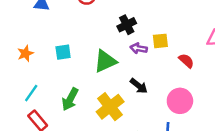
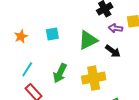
black arrow: (139, 86) -> (113, 51), moved
yellow cross: (110, 107) -> (94, 78), turned 30

